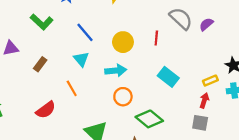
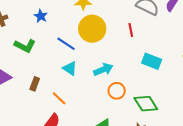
yellow circle: (123, 42) -> (92, 29), moved, size x1.4
orange line: (72, 88) -> (59, 98), moved
green diamond: (149, 119) -> (146, 104), turned 35

